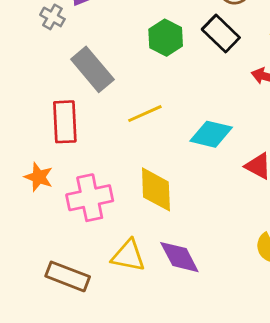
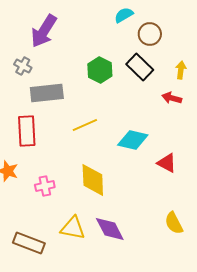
gray cross: (52, 17) -> (23, 66), moved
gray rectangle: (92, 69) -> (47, 93), turned -56
pink cross: (90, 198) -> (45, 186), size x0.6

